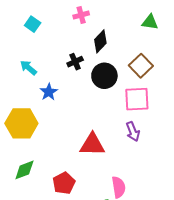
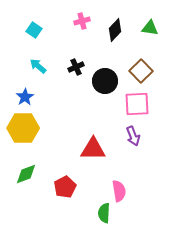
black diamond: (100, 41) -> (115, 30), moved
cyan arrow: (28, 68) -> (38, 66), moved
blue star: (49, 92) -> (25, 97), moved

